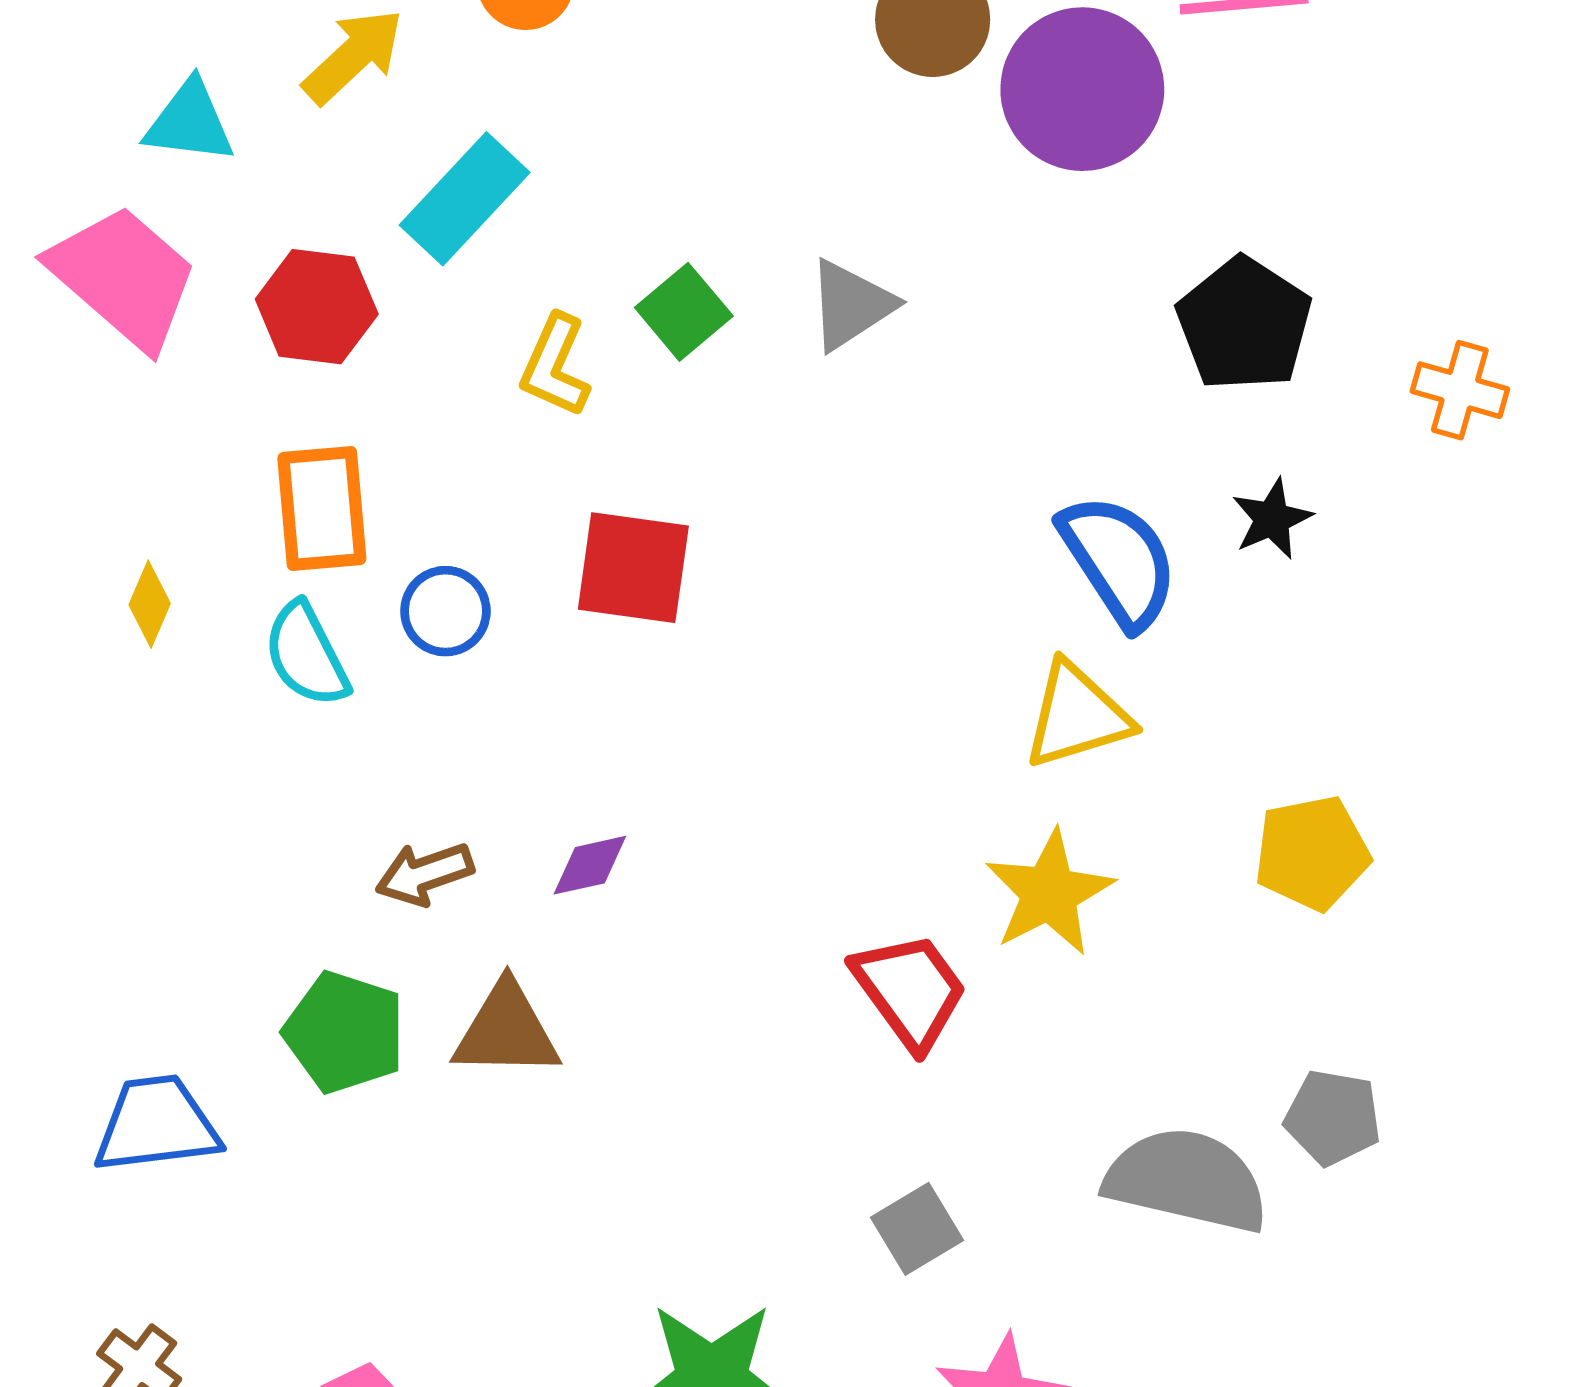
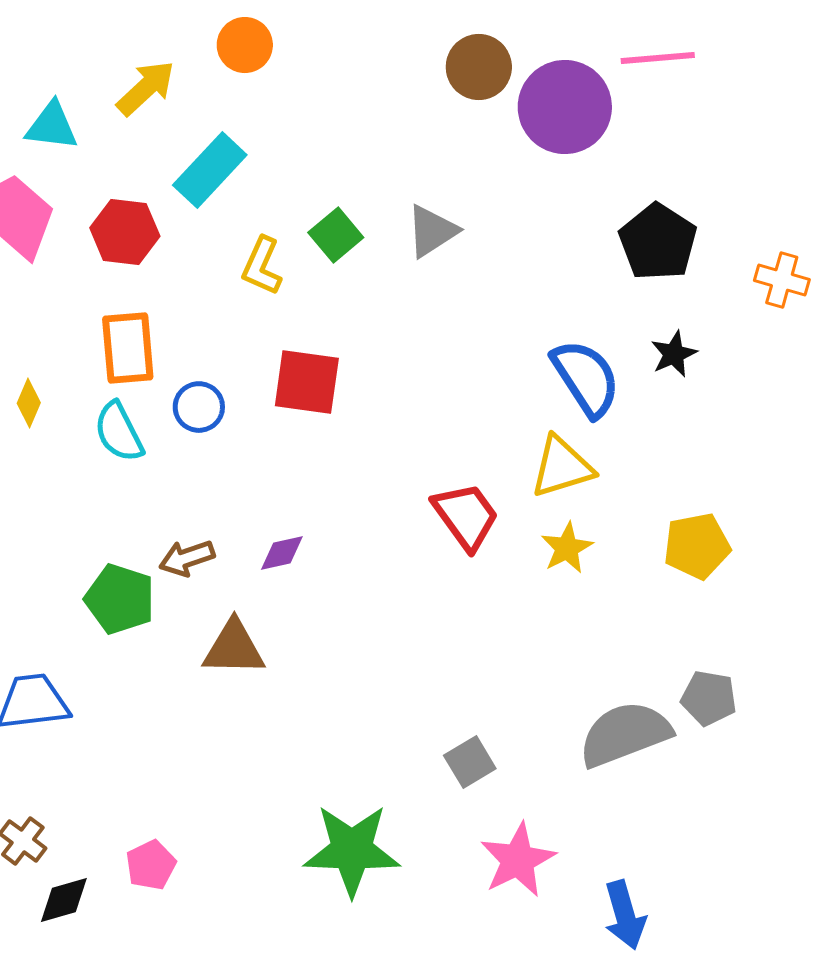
yellow star: (1049, 893) -> (567, 548), moved, size x0.7
red trapezoid: (910, 990) -> (466, 516), moved
green pentagon: (345, 1032) -> (120, 599), moved
gray semicircle: (1187, 1180) -> (625, 734), turned -34

